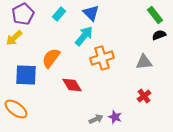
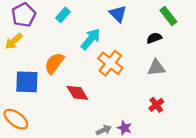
blue triangle: (91, 13) -> (118, 14), moved
black semicircle: (159, 35) -> (154, 38), moved
orange cross: (102, 58) -> (110, 63), turned -35

